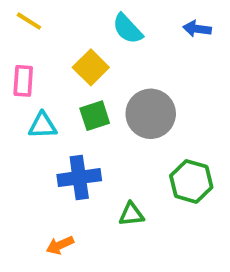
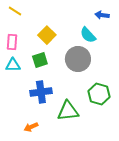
cyan semicircle: (128, 29) -> (88, 35), moved
green square: (95, 116) -> (40, 60), moved
cyan triangle: (43, 125) -> (13, 65), moved
green triangle: (131, 214) -> (68, 111), size x1.6

